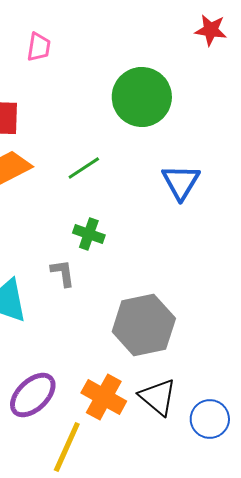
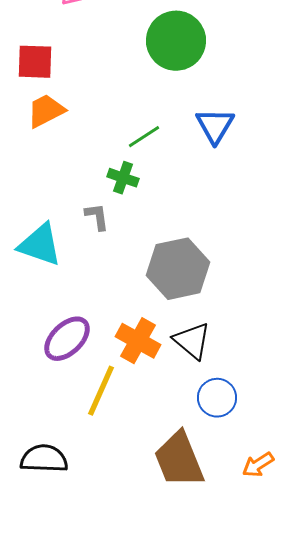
green line: (84, 168) -> (144, 137), moved
blue circle: (210, 419) -> (217, 398), moved

